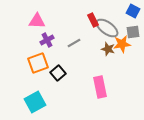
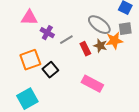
red rectangle: (93, 20) -> (85, 49), moved
purple cross: (47, 40) -> (47, 33), moved, turned -32
pink rectangle: (100, 87) -> (92, 84), turned -50

